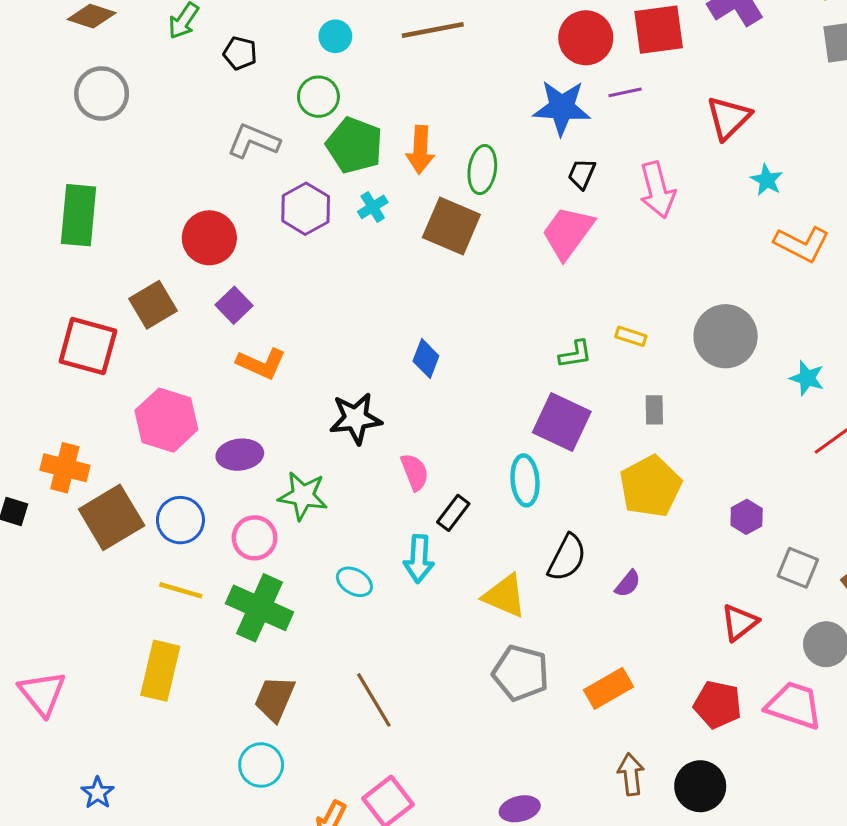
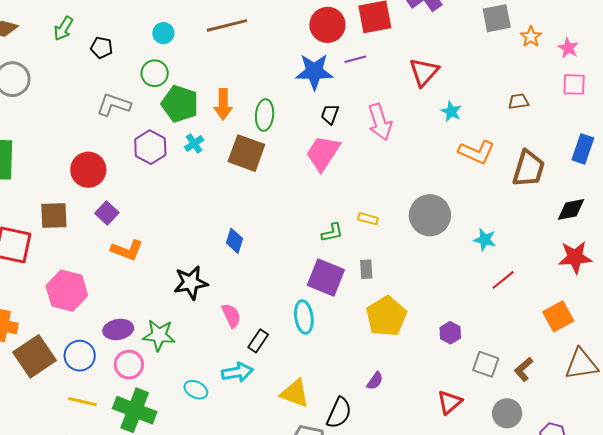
brown square: (153, 305) -> (54, 216), turned 32
gray rectangle: (654, 410) -> (366, 269), moved
purple ellipse: (240, 455) -> (118, 329), moved
black semicircle: (567, 558) -> (339, 413), moved
cyan arrow: (419, 559) -> (237, 372), turned -100

